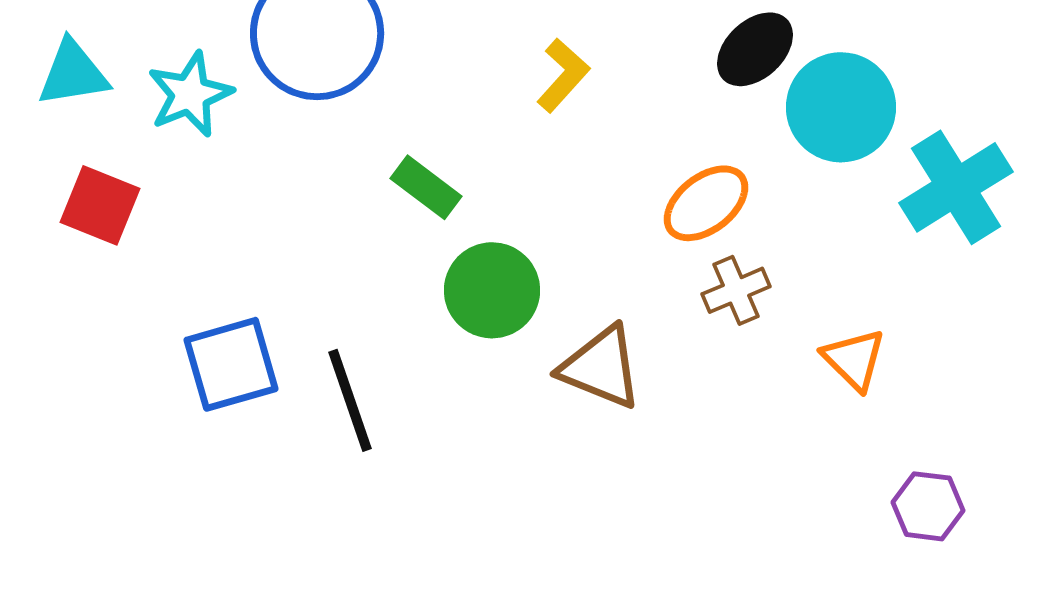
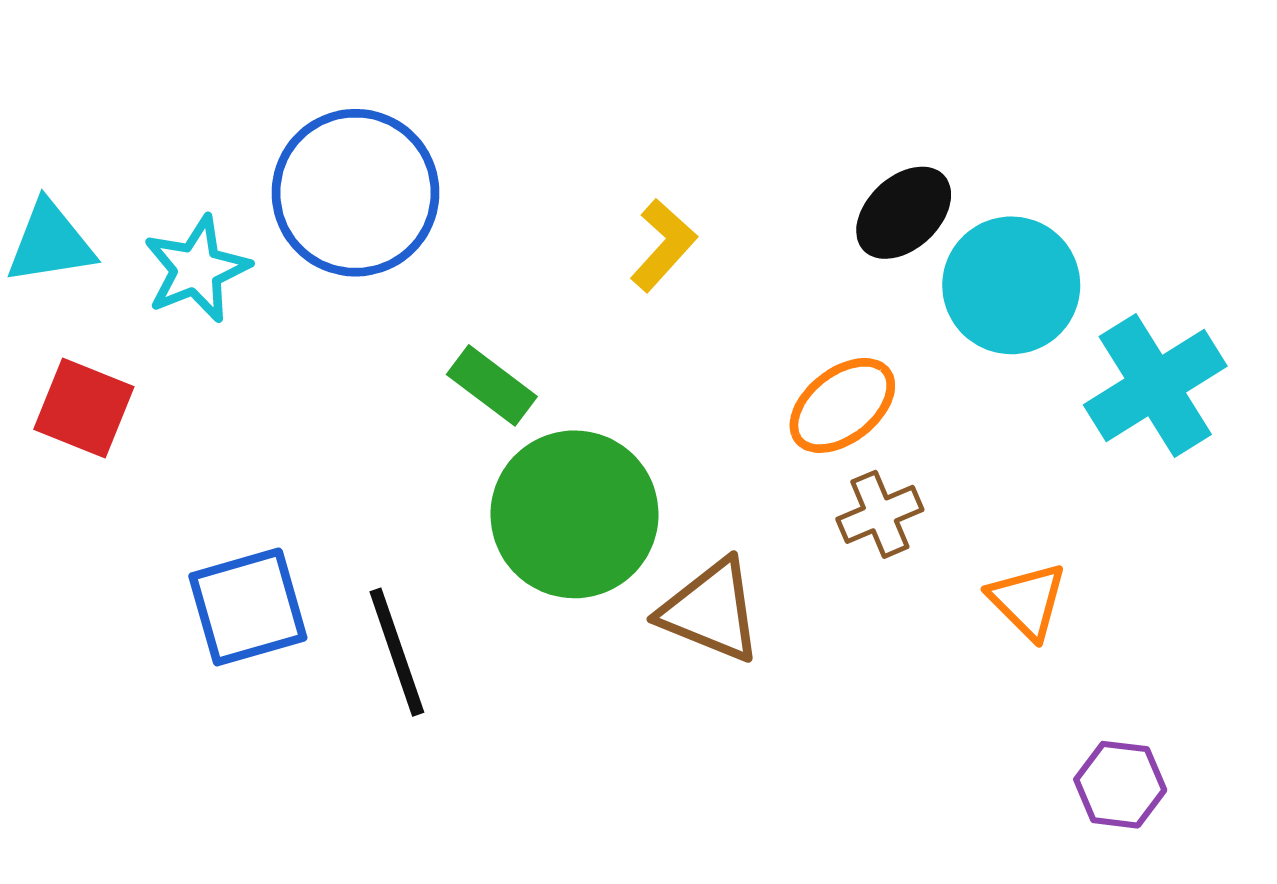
green circle: (492, 290) -> (575, 514), size x1.4

